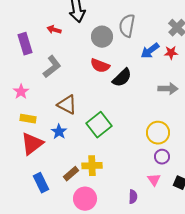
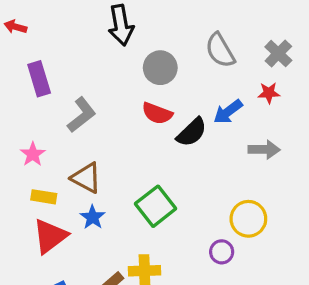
gray semicircle: (127, 26) -> (220, 50), moved, turned -40
red arrow: (54, 30) -> (15, 27), moved
blue arrow: (150, 51) -> (228, 112), moved
brown triangle: (67, 105) -> (86, 178), moved
purple circle: (162, 157) -> (222, 252), moved

